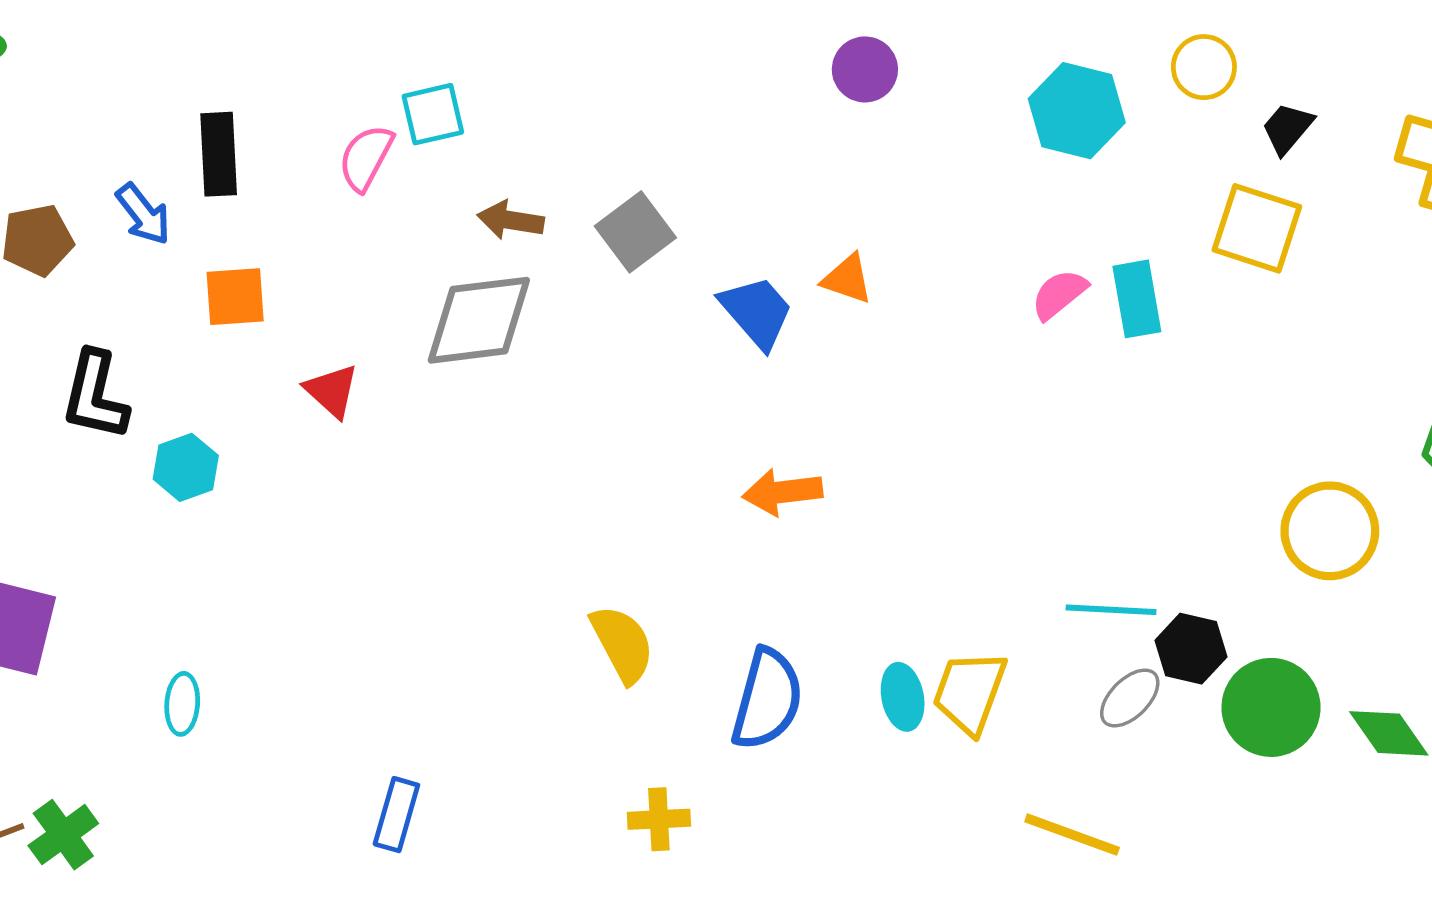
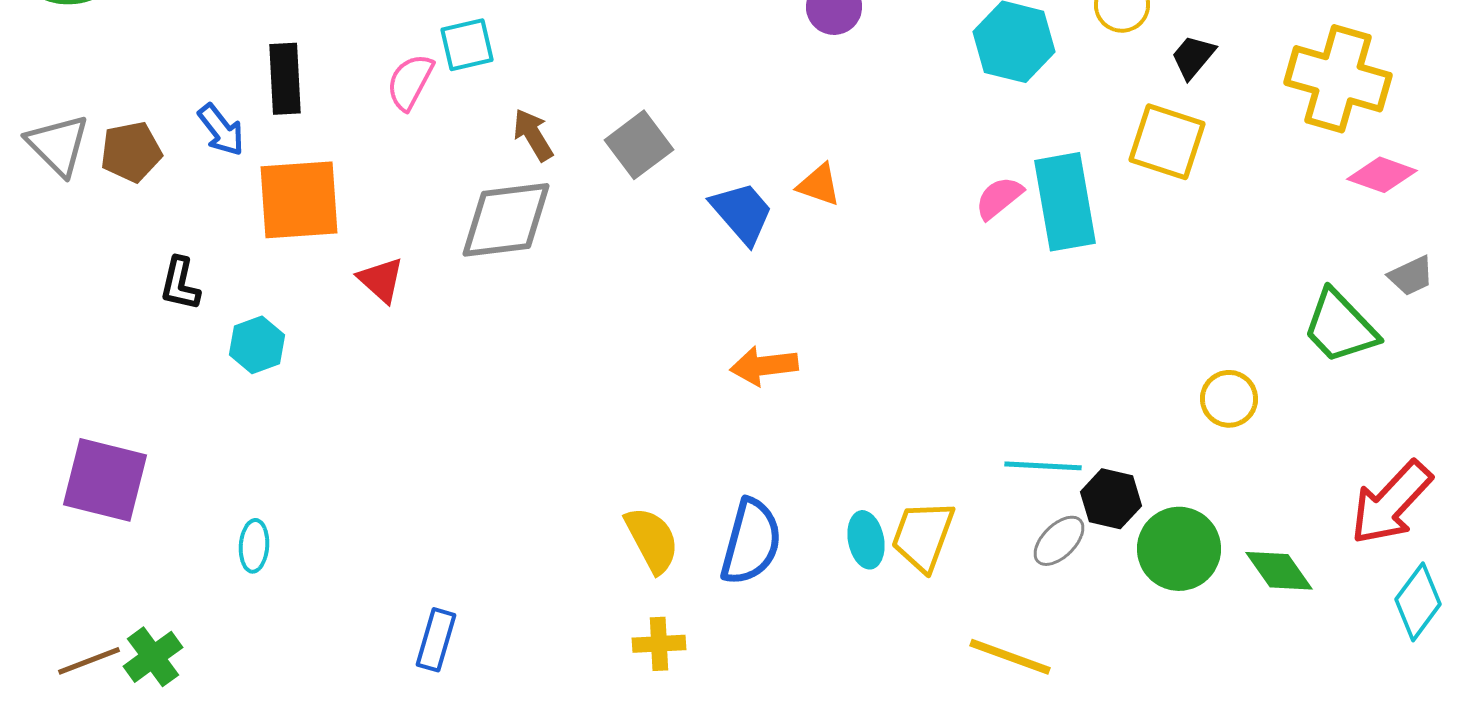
brown arrow: (511, 220) -> (533, 135), turned 50
orange square: (235, 297) -> (299, 200), size x1.6
cyan rectangle: (1137, 299) -> (1065, 202), size x1.5
black L-shape: (95, 396) -> (180, 284), size x0.7
yellow circle: (1330, 531) -> (1229, 399), size x0.7
yellow semicircle: (622, 644) -> (652, 540), moved

